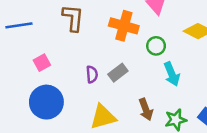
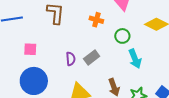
orange cross: (124, 26) -> (96, 20), size x0.6
pink square: (42, 63) -> (30, 49), turned 32

